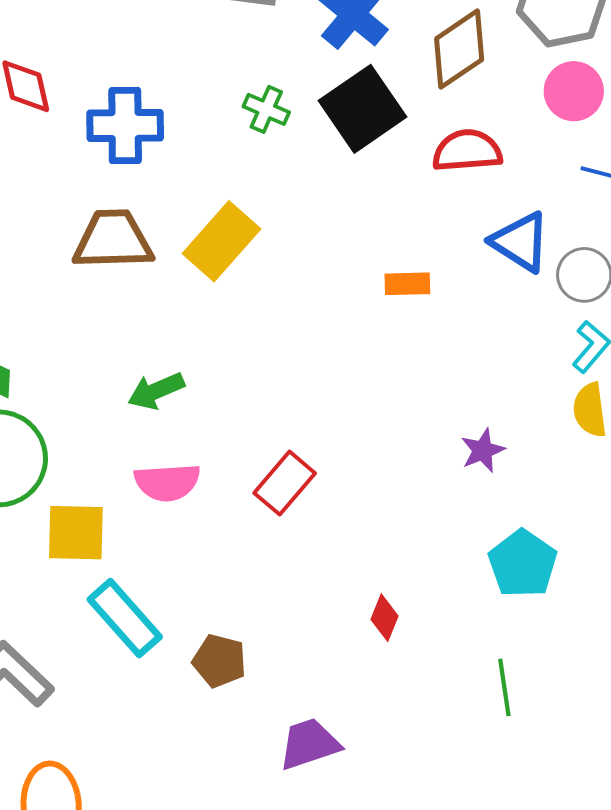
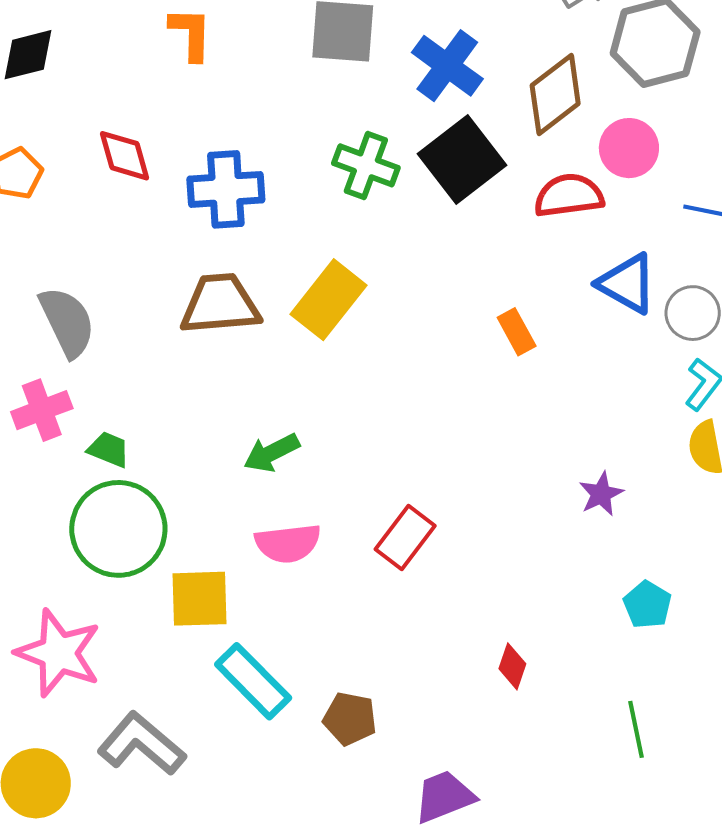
pink circle: (574, 91) -> (629, 148), moved
green cross: (266, 109) -> (366, 165), size x1.4
orange rectangle: (407, 284) -> (517, 332), turned 66
cyan pentagon: (523, 564) -> (647, 605), size x0.7

